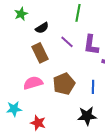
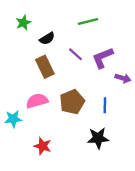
green line: (78, 13) -> (88, 22), turned 66
purple L-shape: (91, 45) -> (103, 58), turned 60
cyan star: (14, 109) -> (13, 119), moved

